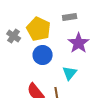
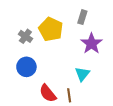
gray rectangle: (70, 17) -> (82, 17), turned -64
blue circle: (43, 55) -> (26, 67), moved

